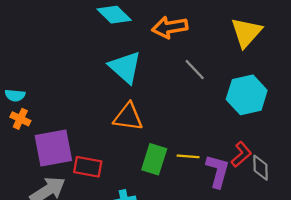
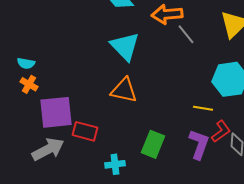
gray line: (195, 70) -> (186, 34), moved
yellow line: (188, 156) -> (203, 108), moved
green rectangle: (154, 159) -> (153, 144), moved

